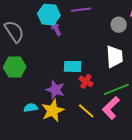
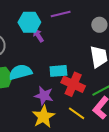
red cross: (86, 81) -> (73, 84), size x1.6
cyan semicircle: (31, 108) -> (20, 72), moved, size x1.6

